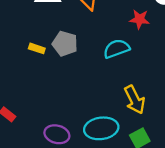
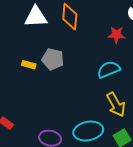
cyan semicircle: (116, 49) -> (109, 69), moved

